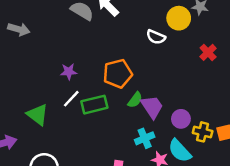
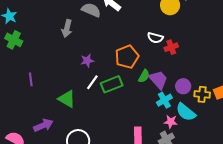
gray arrow: (19, 29) -> (67, 28), moved, turned 96
white semicircle: (156, 37) -> (155, 38), moved
red cross: (208, 52) -> (171, 47), moved, turned 32
cyan cross: (145, 138) -> (164, 100), moved

